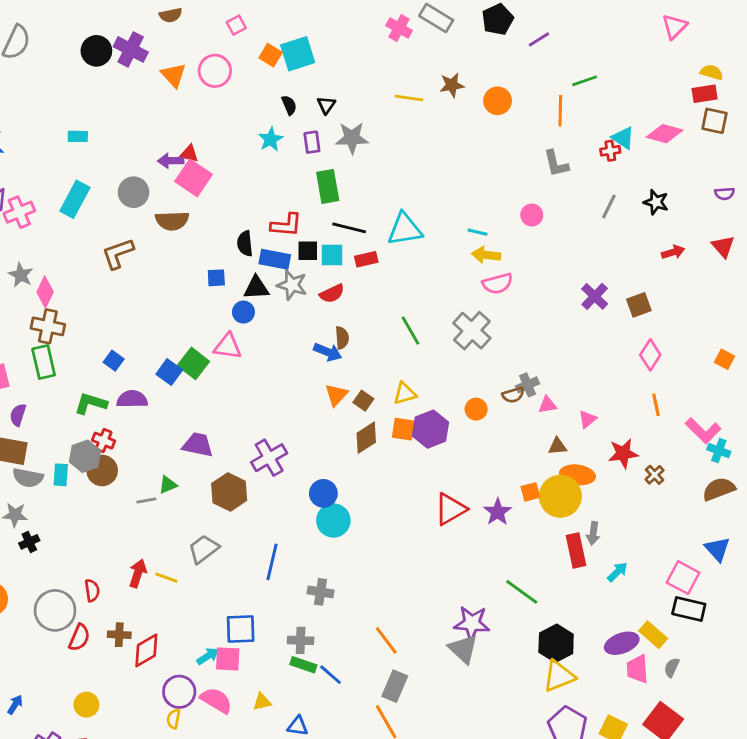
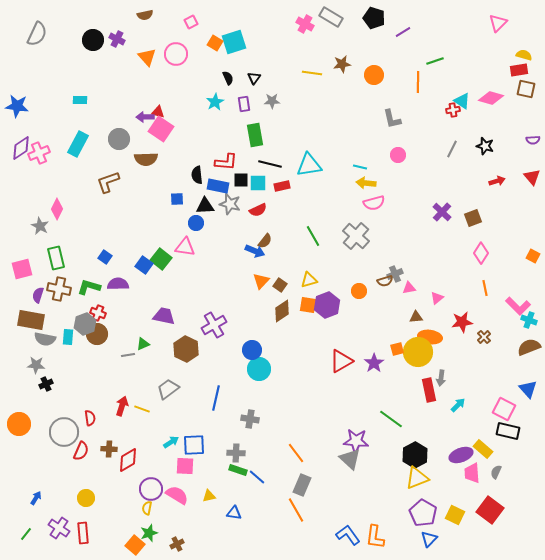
black pentagon: (498, 19) -> (374, 18), turned -30
purple cross: (131, 49) -> (117, 39), size x0.7
gray star: (352, 138) -> (272, 101), size x0.7
gray L-shape: (556, 164) -> (392, 119), moved
gray star: (21, 275) -> (40, 226), moved
brown cross: (48, 326) -> (59, 289), moved
brown semicircle: (342, 338) -> (265, 241), turned 42
cyan arrow: (208, 656) -> (171, 442), moved

